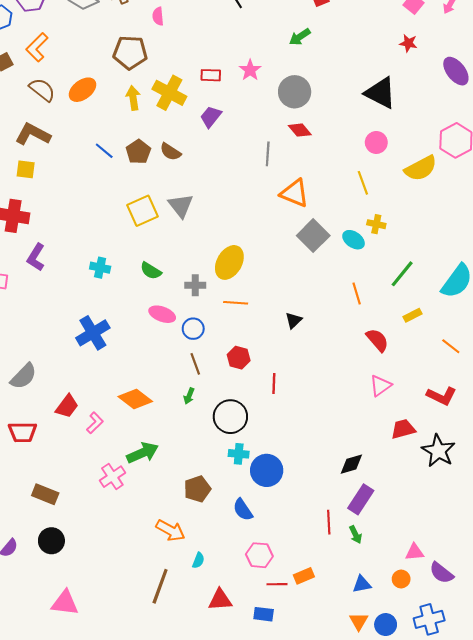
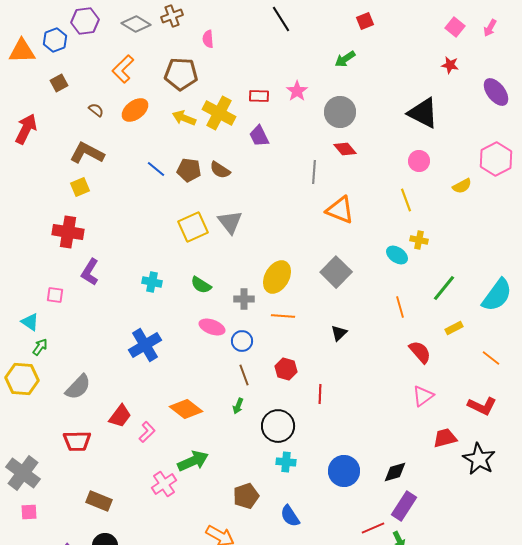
orange L-shape: (37, 47) -> (123, 69), moved
brown semicircle: (42, 90) -> (96, 110), size x0.6
yellow arrow: (133, 98) -> (184, 118), turned -60
purple trapezoid: (211, 117) -> (259, 136), turned -65
brown pentagon: (138, 152) -> (189, 170), turned -30
yellow semicircle: (421, 168) -> (462, 186), size x0.6
yellow square: (26, 169) -> (80, 187), turned -30
gray square: (313, 236) -> (336, 272), moved
blue circle: (267, 470) -> (344, 471), moved
red line: (329, 522) -> (373, 528), turned 70

